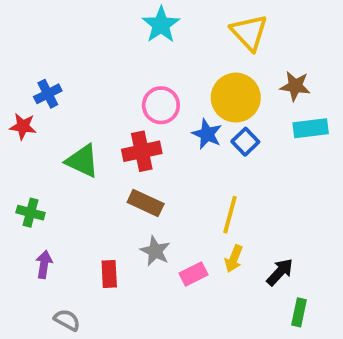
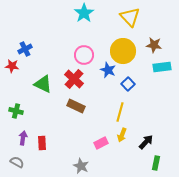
blue square: (245, 142) -> (128, 84), moved
red cross: (142, 151) -> (74, 79), turned -36
gray star: (155, 251) -> (81, 166), moved
red rectangle: (109, 274) -> (42, 143), moved
gray semicircle: (67, 320) -> (17, 162), moved

